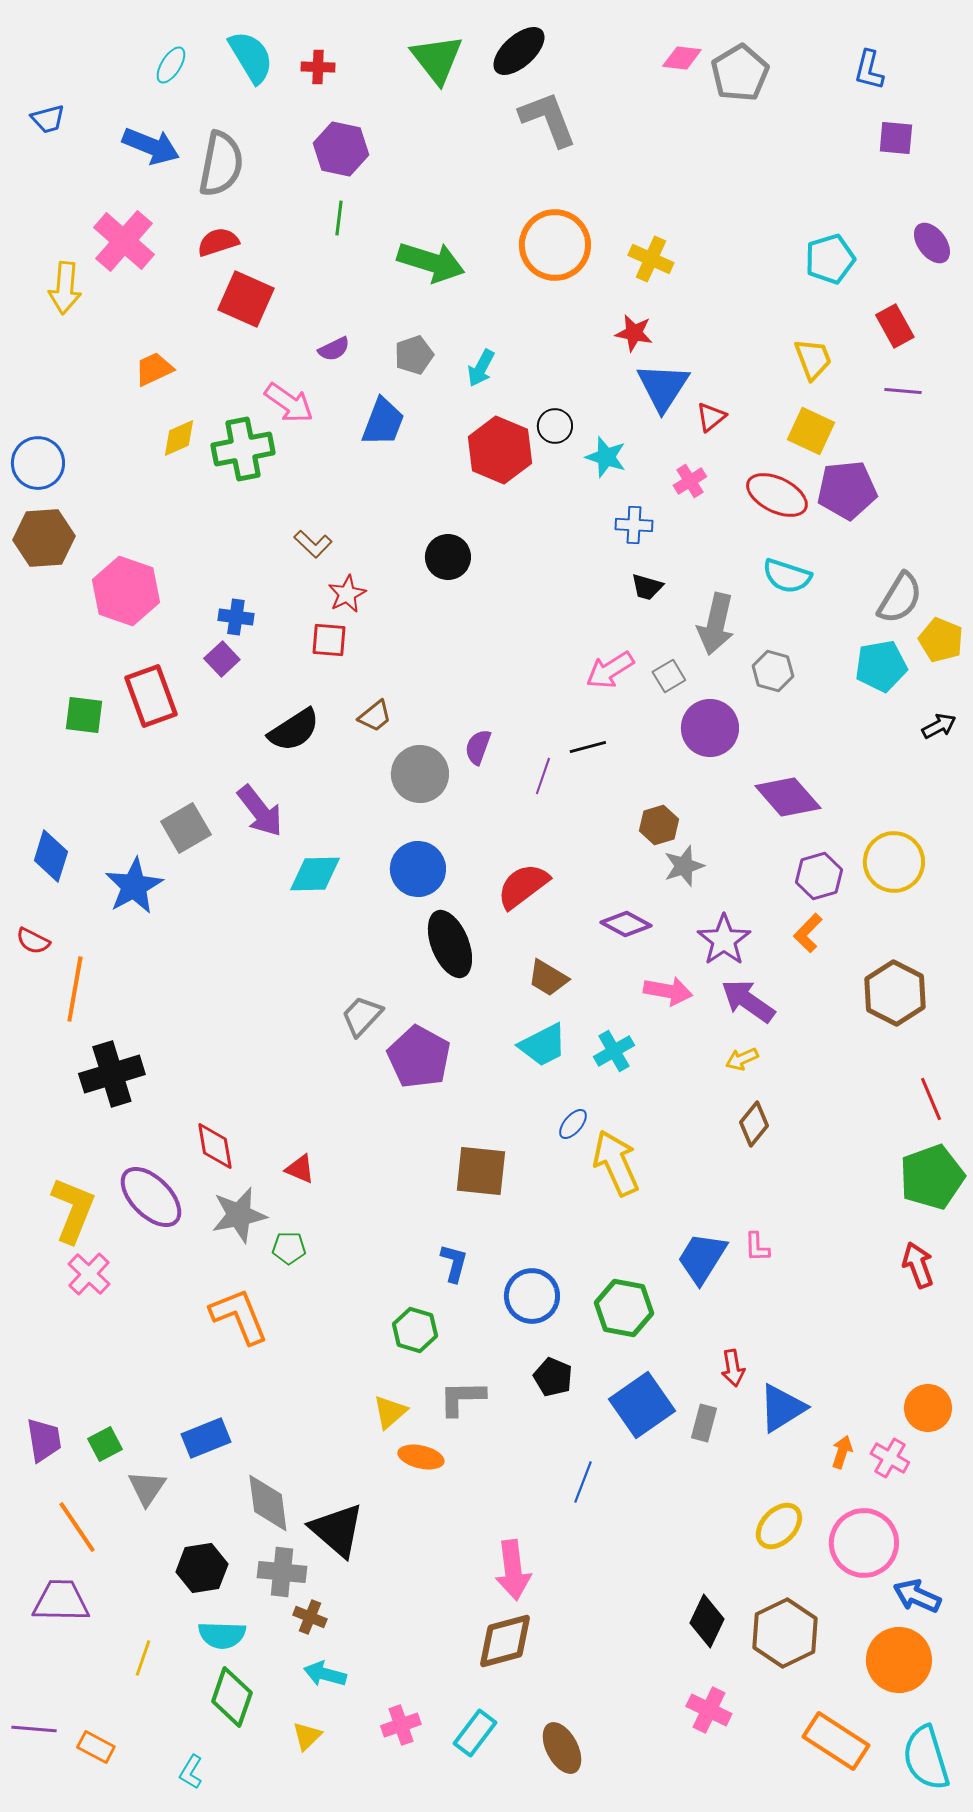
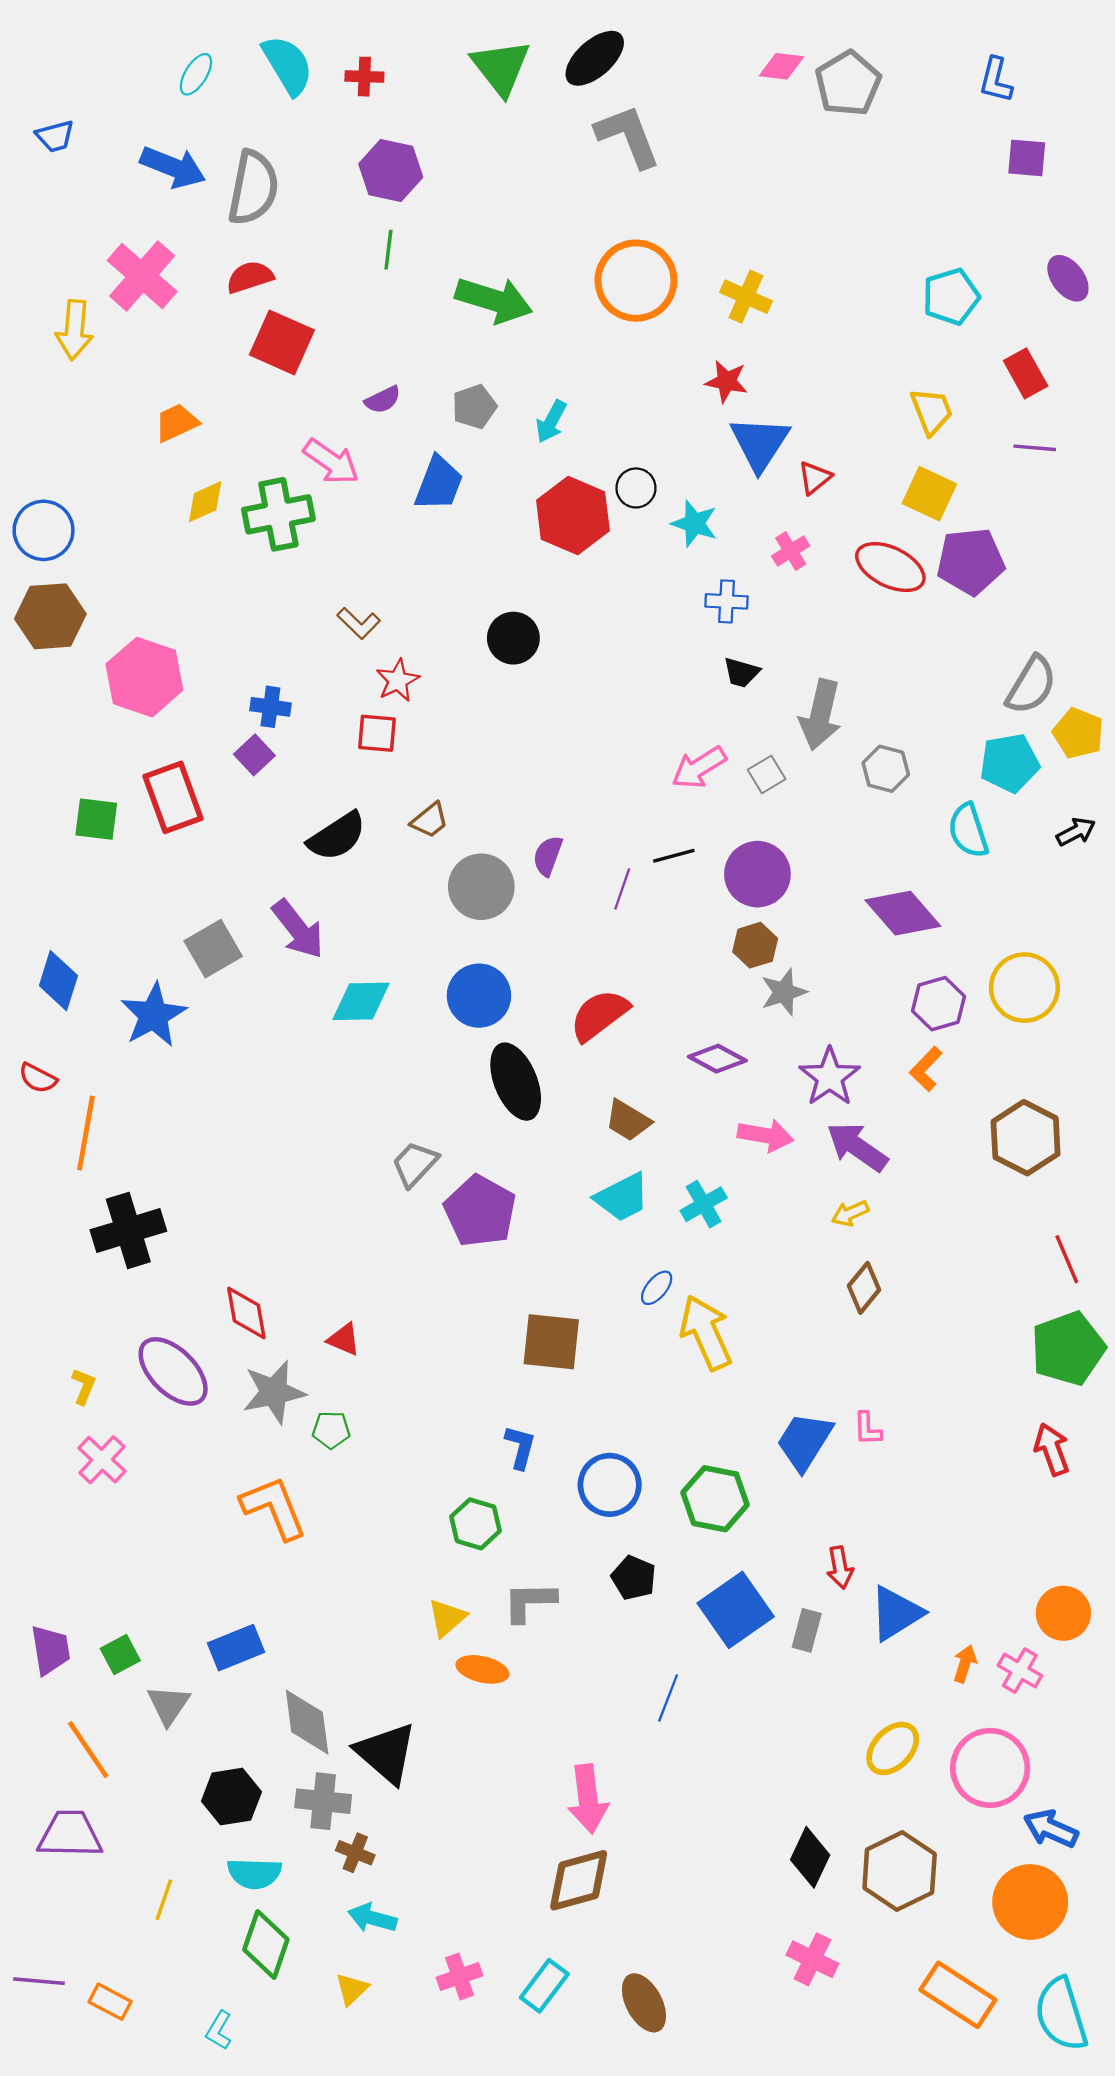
cyan semicircle: (787, 576) -> (968, 831), moved, turned 54
purple circle: (710, 728) -> (757, 874), moved
yellow L-shape: (73, 1210) -> (84, 1386), size x0.5

